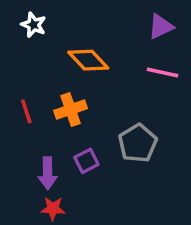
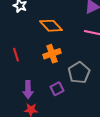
orange cross: (71, 110) -> (52, 54), moved
purple square: (86, 161) -> (57, 89), moved

